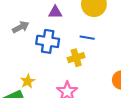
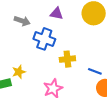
gray arrow: (21, 27) -> (22, 21), turned 35
blue line: (87, 38) -> (95, 71), moved

